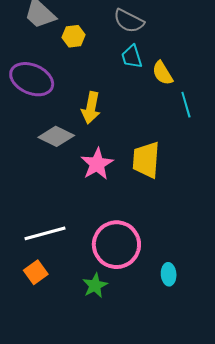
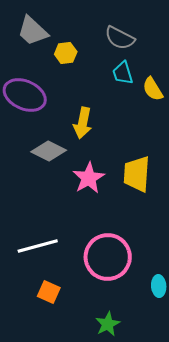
orange square: (36, 272) -> (49, 292), moved, turned -30
green star: (95, 285) -> (108, 324), moved

